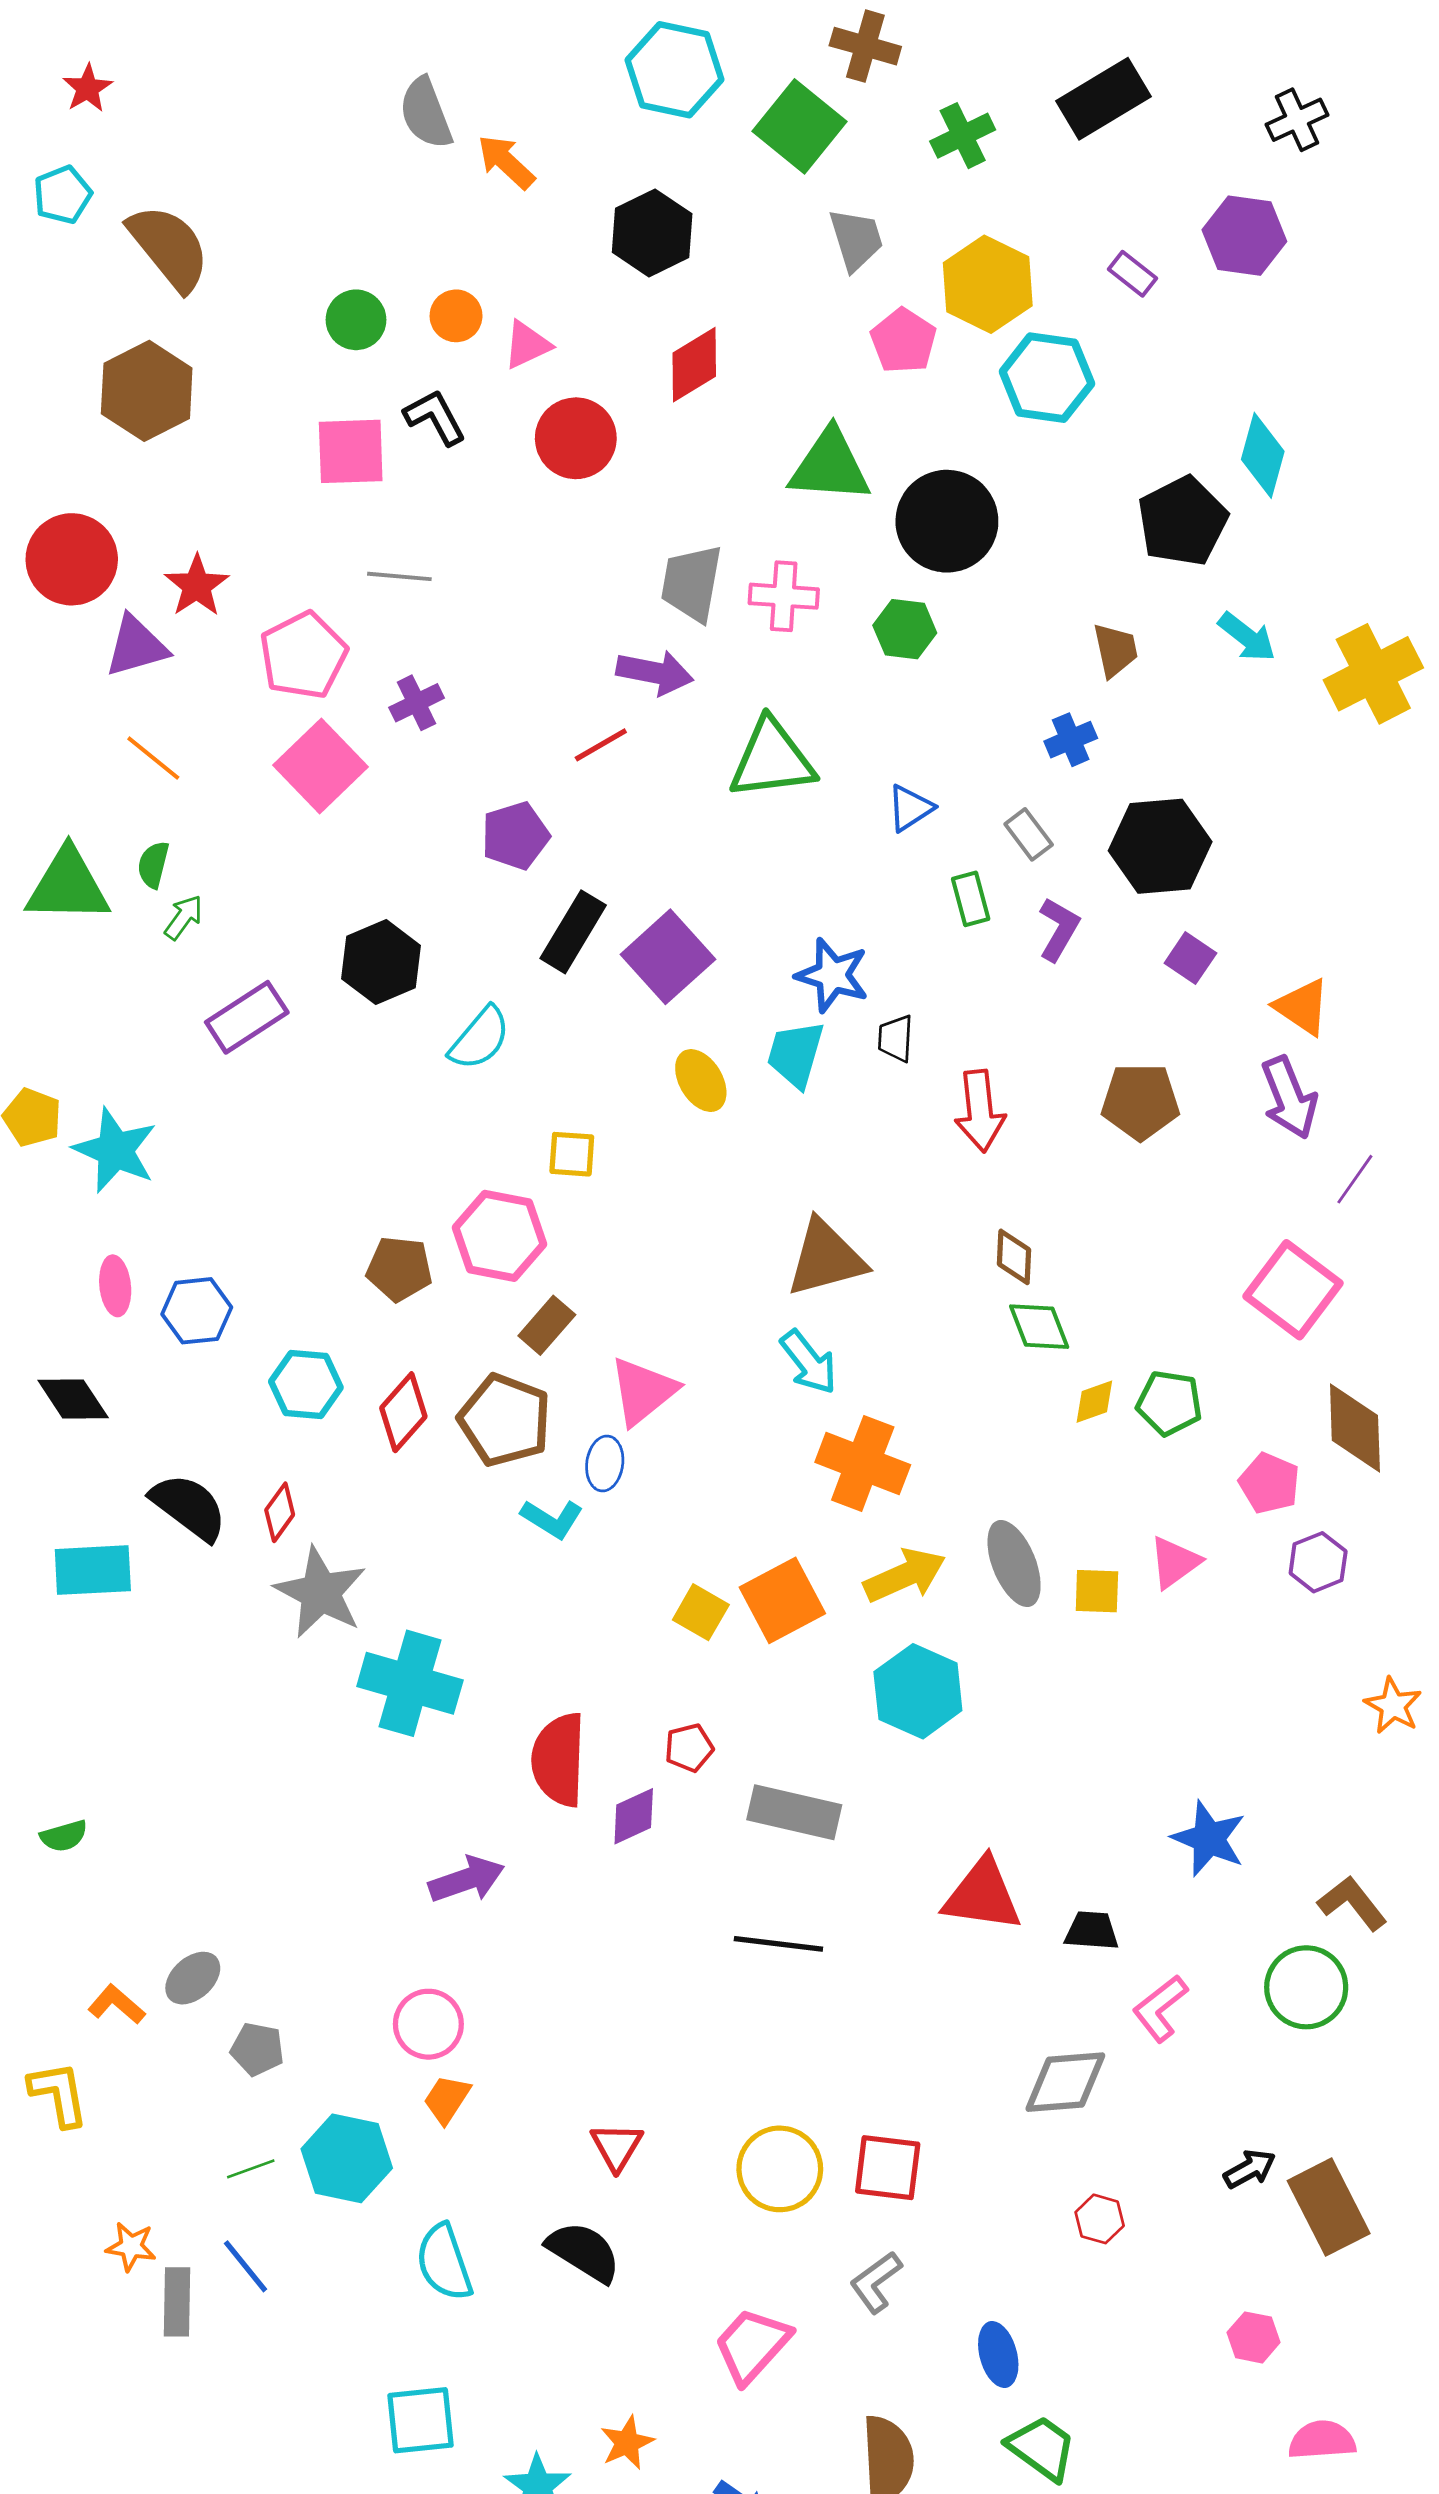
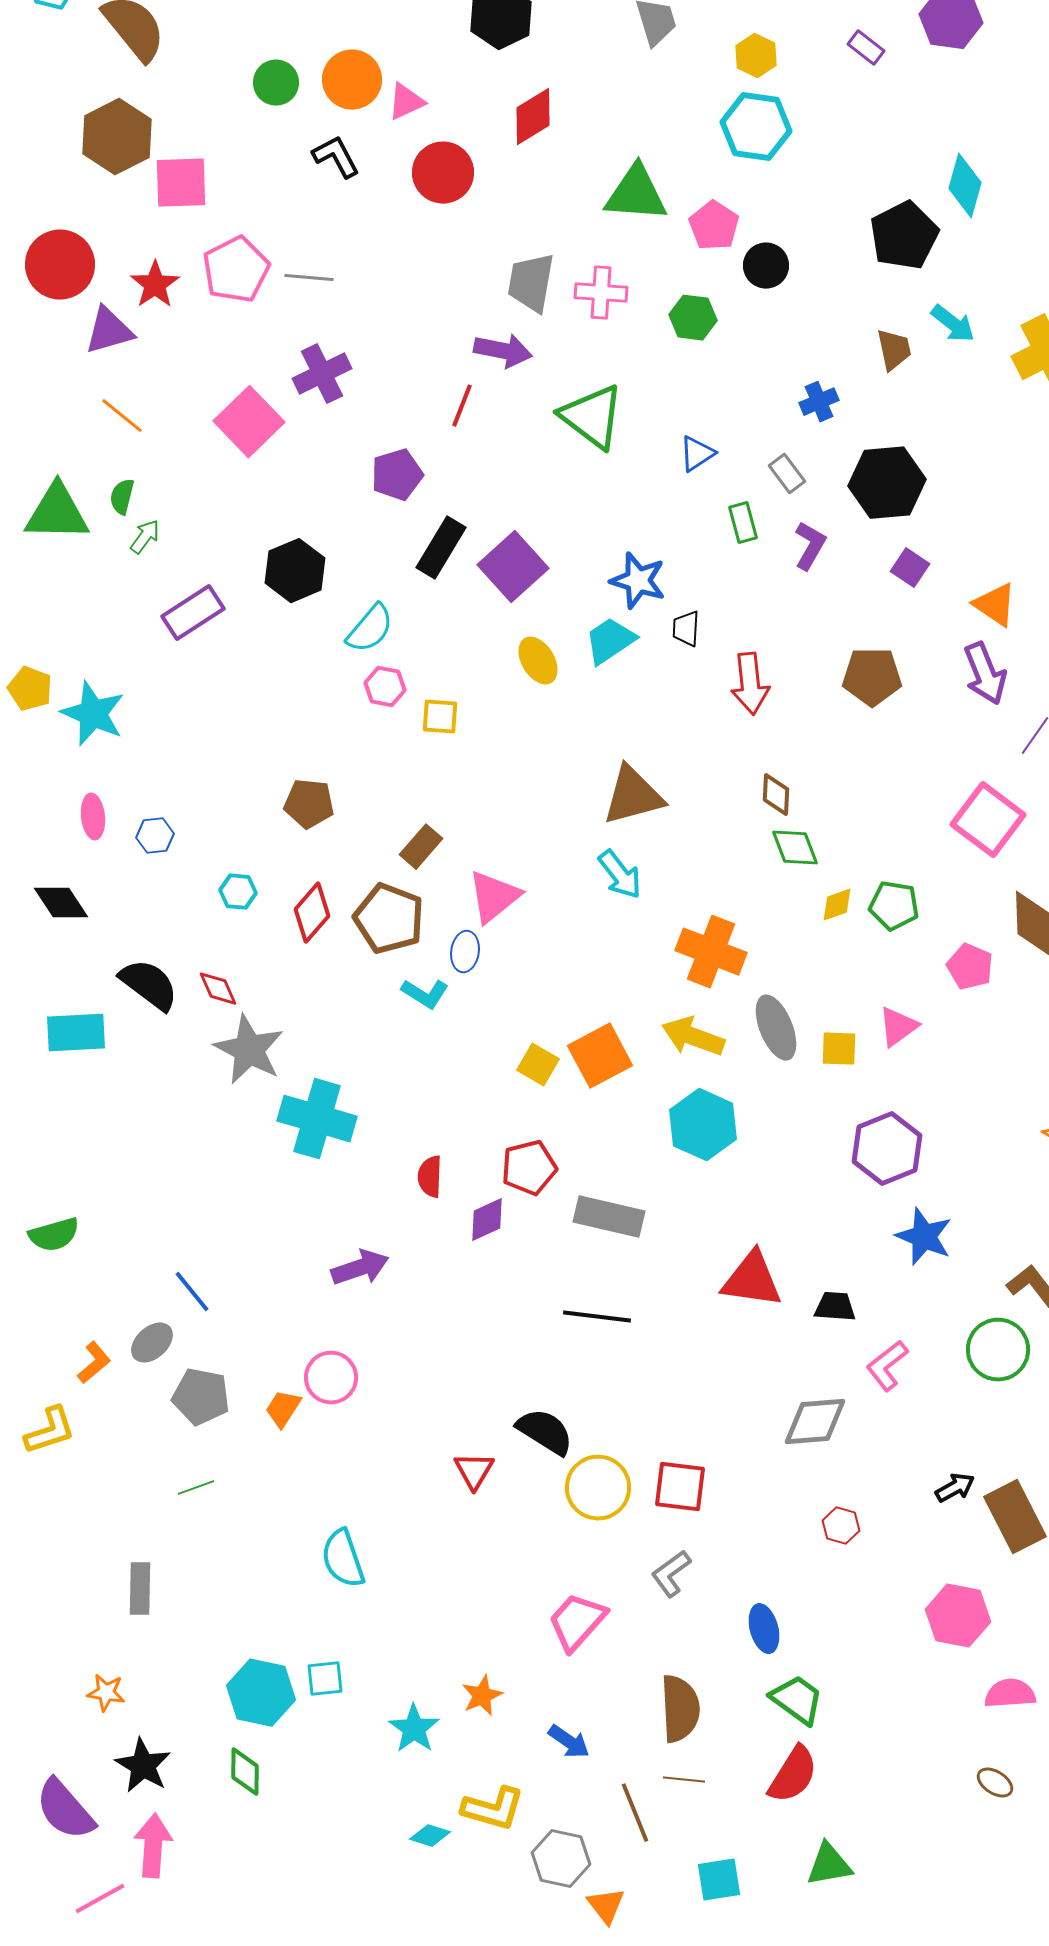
yellow hexagon: (988, 284) -> (756, 56), size x0.6
orange circle: (456, 316) -> (352, 80), size x1.5
pink pentagon: (903, 341) -> (714, 226), moved
cyan hexagon: (1047, 378) -> (756, 127), moved
pink square: (351, 451) -> (181, 183), moved
black circle: (947, 521) -> (766, 266), moved, size x0.6
brown trapezoid: (1115, 650) -> (894, 350), moved
pink pentagon: (303, 655) -> (236, 270), moved
purple cross: (417, 703) -> (322, 374), size x1.4
red line: (601, 745) -> (462, 406), turned -39
green triangle: (772, 759) -> (592, 417), turned 44
cyan trapezoid: (796, 1054) -> (610, 641), turned 40
pink hexagon: (499, 1236) -> (385, 687), moved, size x0.6
blue hexagon: (197, 1311) -> (155, 836), size x0.7
cyan hexagon: (306, 1385) -> (238, 892), size x0.7
orange cross: (863, 1463) -> (711, 952), moved
red diamond: (280, 1512) -> (218, 989), turned -60
purple hexagon: (1318, 1562) -> (887, 1149), moved, size x1.6
yellow arrow: (905, 1575) -> (693, 1037), turned -136
red pentagon: (689, 1748) -> (529, 1168), size x1.5
red semicircle: (559, 1760) -> (430, 1177), size x0.6
green semicircle: (64, 1836) -> (54, 1235), size x1.4
orange L-shape: (116, 2004) -> (94, 1363), turned 99
gray pentagon: (257, 2049) -> (201, 1397), size x1.4
yellow L-shape: (59, 2094) -> (50, 1431), turned 82
orange trapezoid: (447, 2099) -> (283, 1409), moved
cyan hexagon: (347, 2158) -> (261, 1693), moved
orange star: (131, 2247) -> (106, 1693), moved
black semicircle: (584, 2252) -> (545, 1432), moved
blue line: (245, 2266) -> (192, 1292), moved
pink hexagon: (1254, 2337) -> (958, 1616), size x1.6
cyan square: (420, 2420) -> (325, 1679), size x0.7

